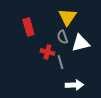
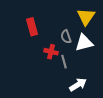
yellow triangle: (67, 17) -> (86, 17), moved
white arrow: (74, 85) -> (78, 85), turned -30

